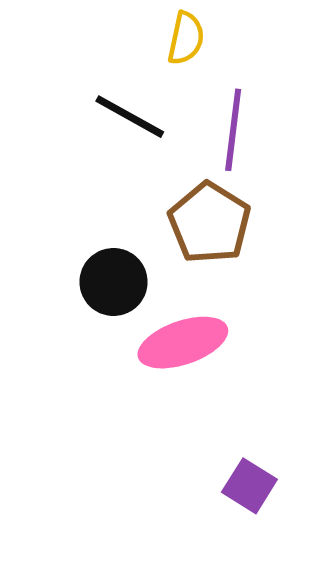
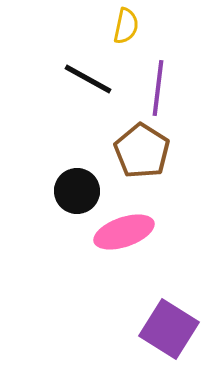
purple square: (249, 486) -> (169, 329), size x1.6

